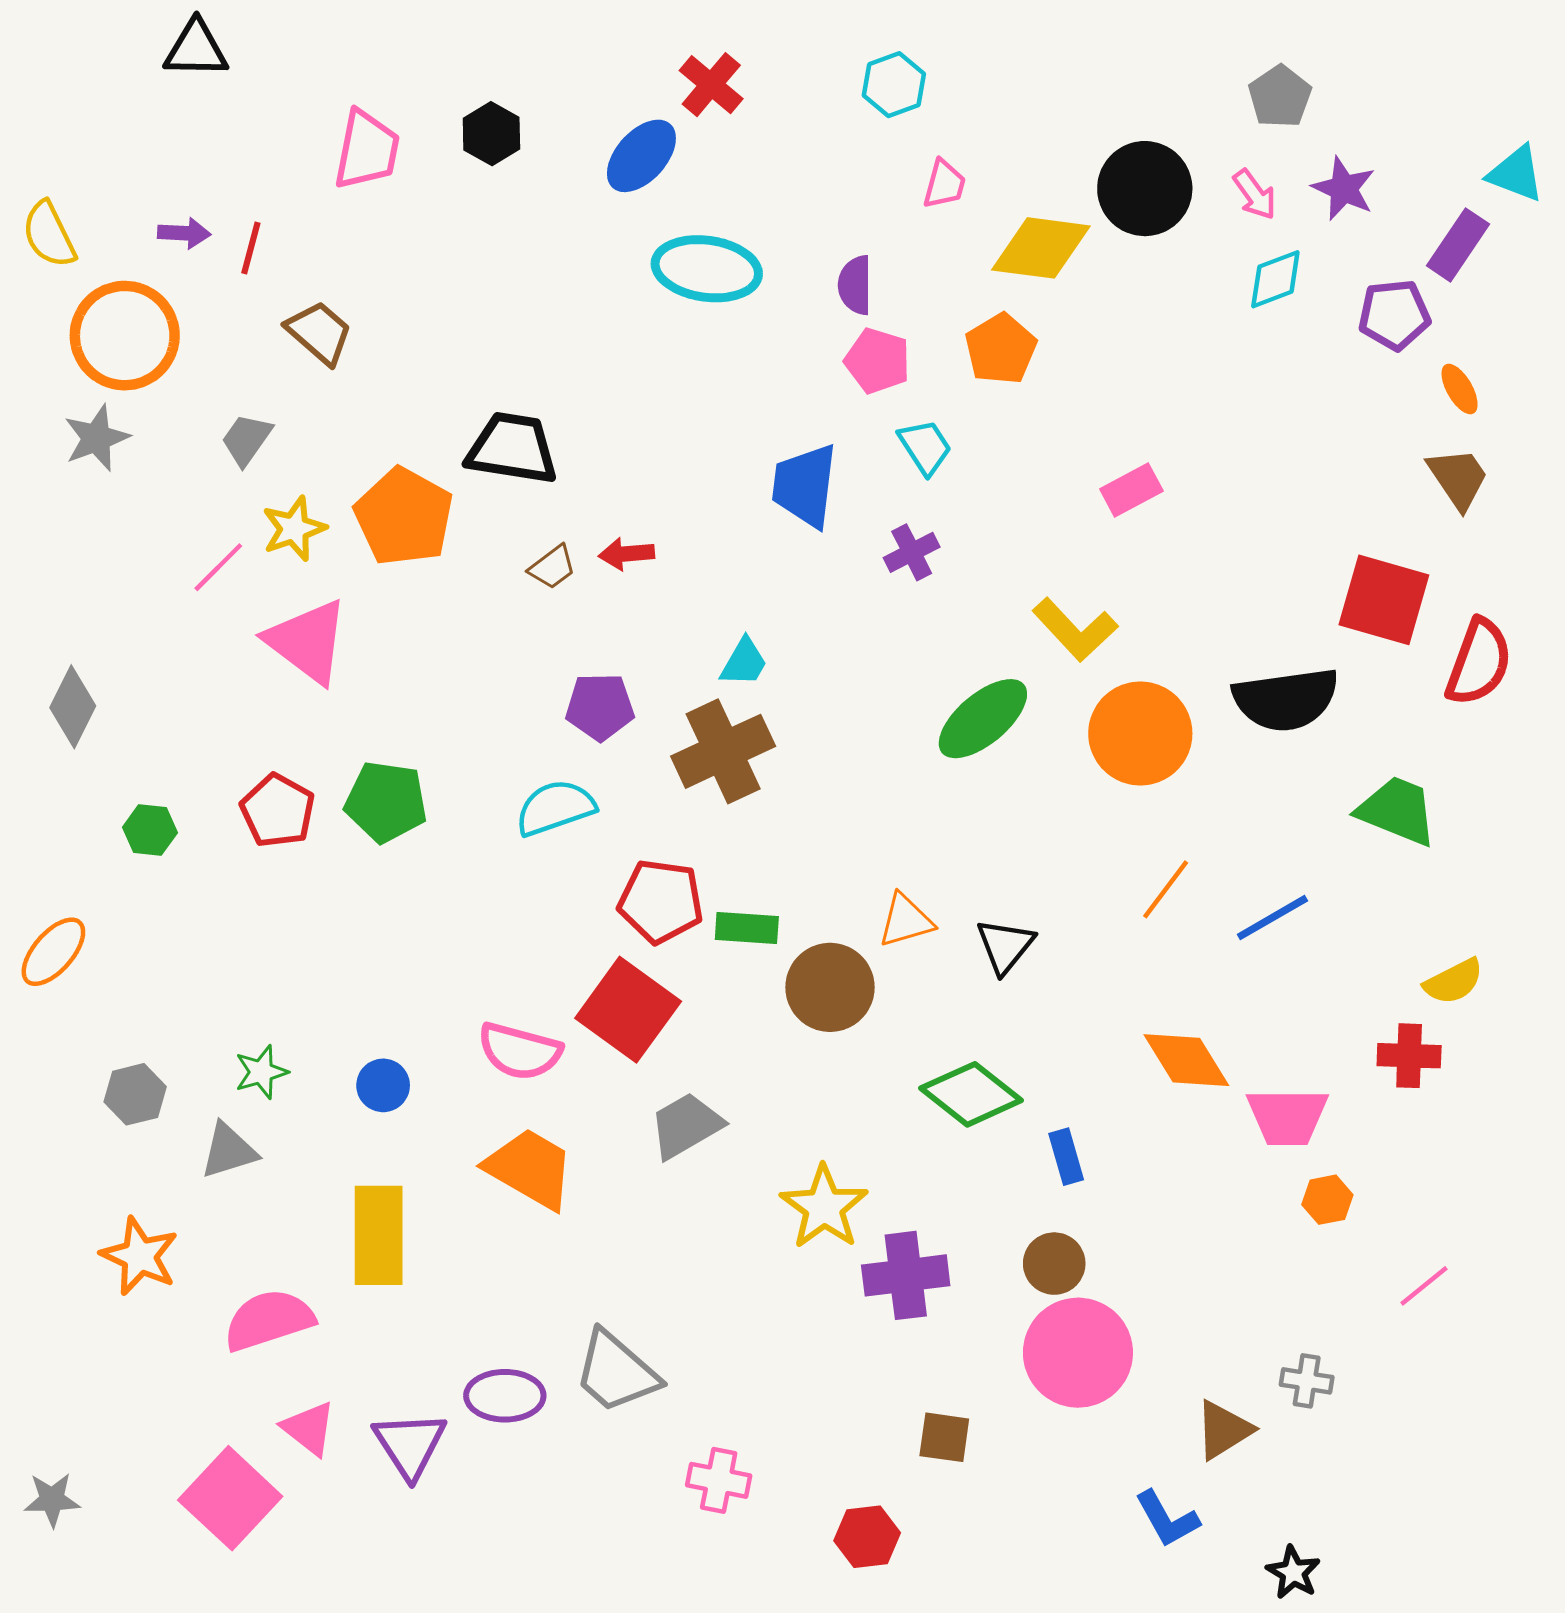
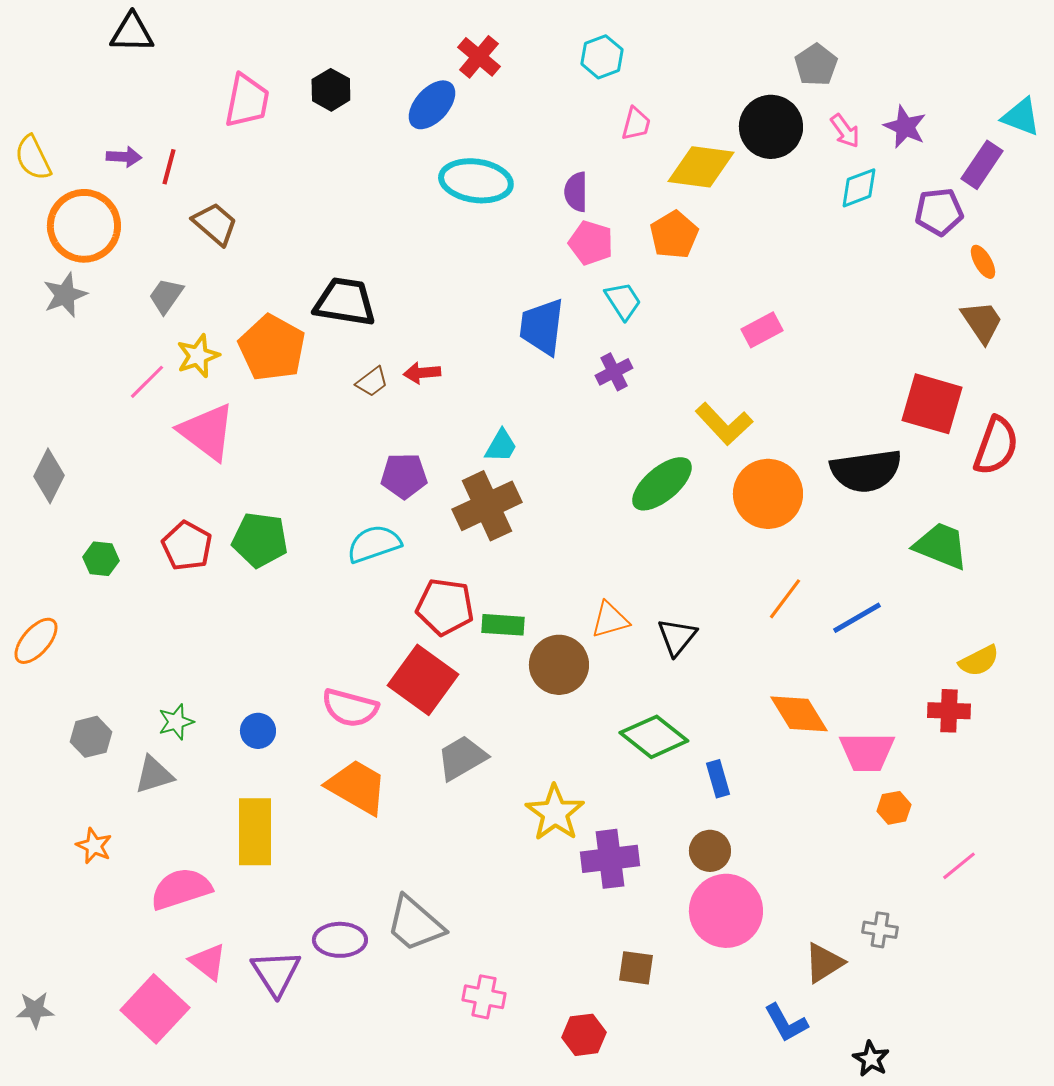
gray pentagon: (1280, 97) -> (816, 65), moved
orange star: (140, 1256) -> (94, 846), size x0.7

